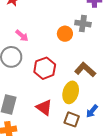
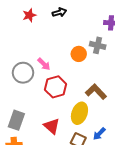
pink arrow: (22, 36) -> (44, 64), moved

